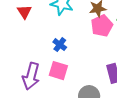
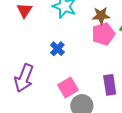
pink square: (58, 71) -> (68, 87), moved, turned 36

